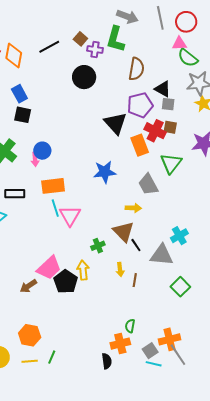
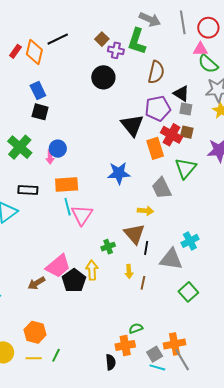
black line: (49, 47) -> (58, 39), moved
black line: (136, 245) -> (146, 248), turned 40
green semicircle: (130, 326) -> (136, 328), turned 56

